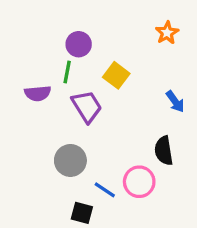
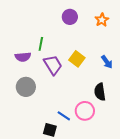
purple circle: (79, 44) -> (70, 17), moved
yellow square: (116, 75) -> (77, 59), moved
gray circle: (70, 160) -> (26, 87), moved

